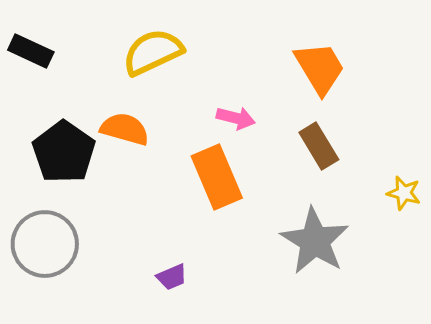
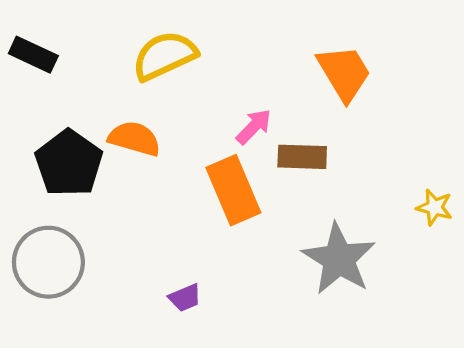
pink arrow: (236, 118) -> (254, 127), turned -60
brown rectangle: (319, 146) -> (302, 157), moved, turned -57

